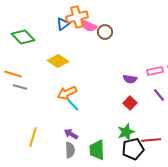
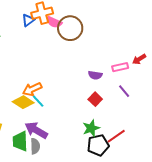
brown circle: (105, 32) -> (70, 28), size x1.6
yellow diamond: (58, 61) -> (23, 102), moved
purple arrow: (71, 134) -> (36, 130), size x1.6
red line: (151, 140) -> (116, 136), turned -30
green trapezoid: (97, 150) -> (20, 141), moved

